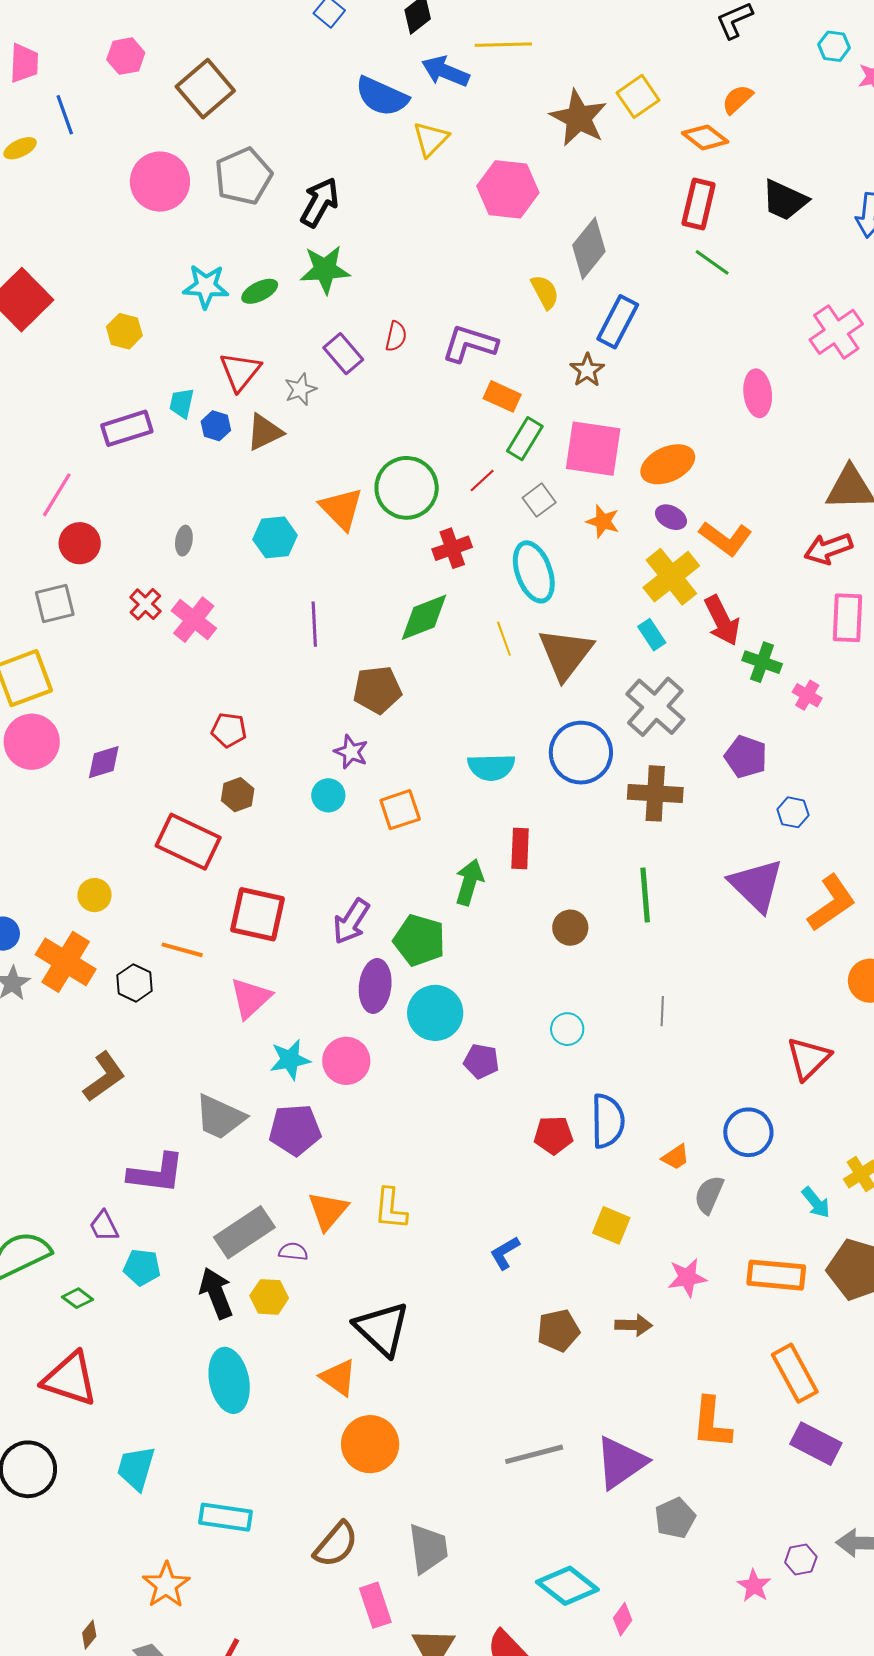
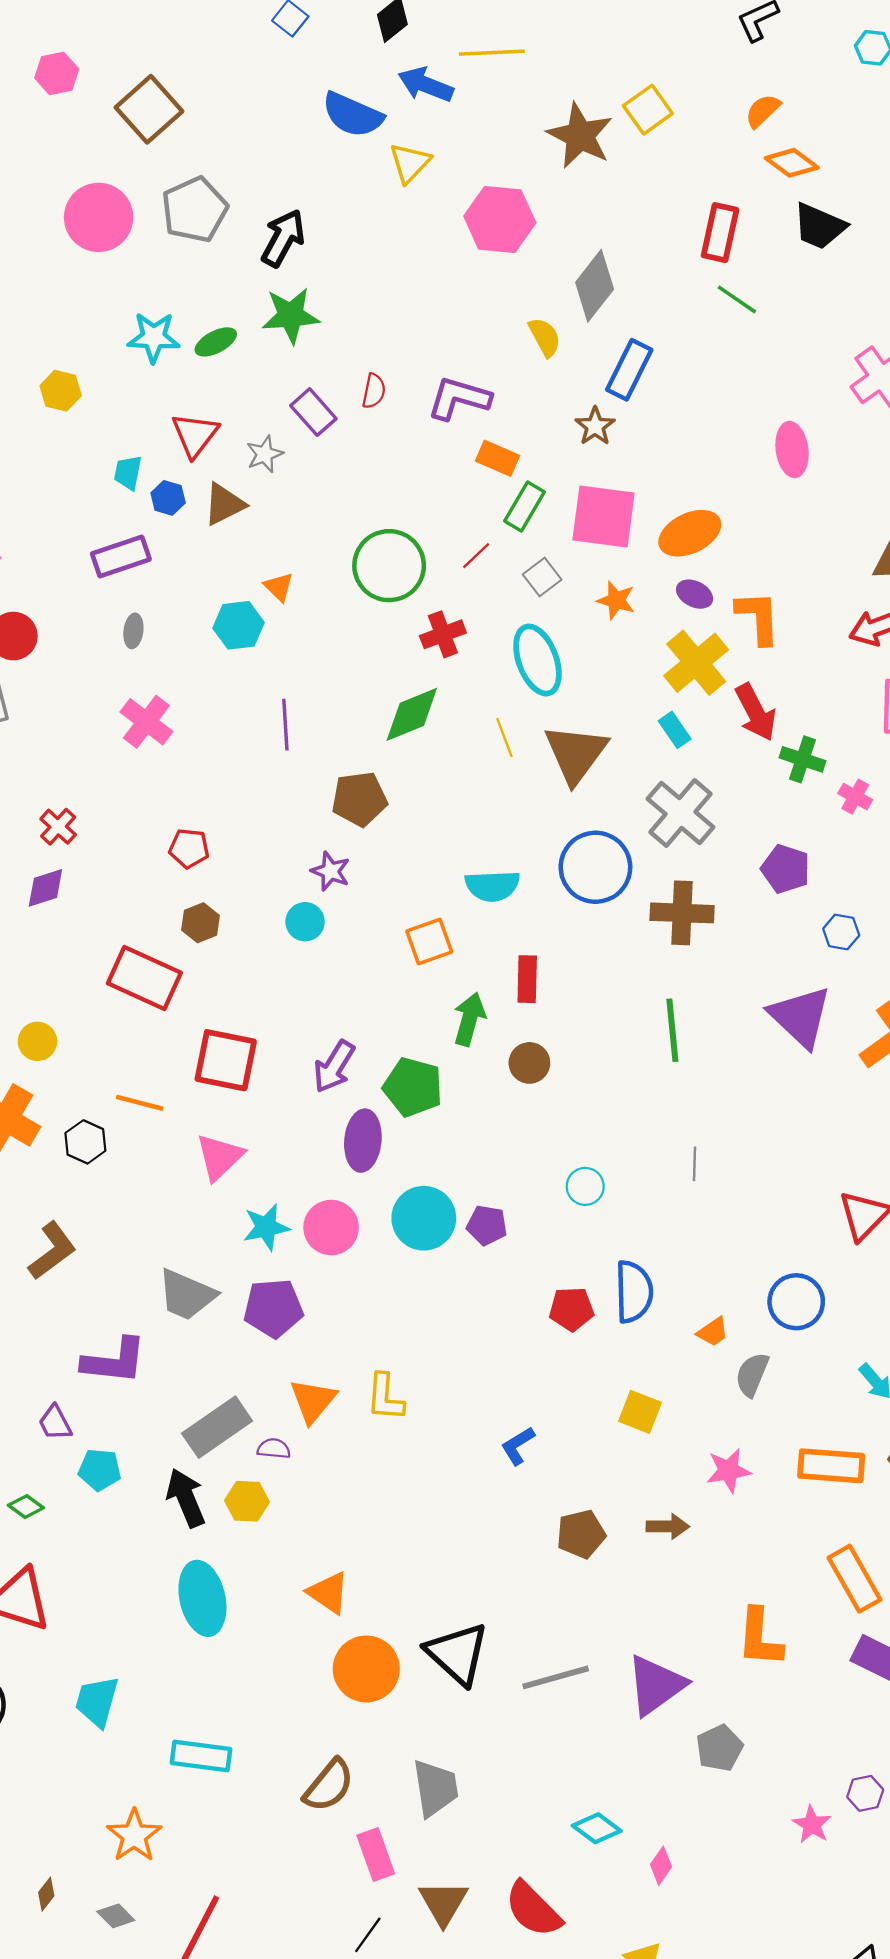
orange diamond: (705, 137) -> (792, 163), moved
purple rectangle: (127, 428) -> (121, 556), moved
orange triangle: (341, 509) -> (279, 587), moved, size x0.6
orange L-shape: (726, 538) -> (758, 617), turned -128
red cross: (145, 604) -> (58, 827), moved
orange square: (400, 810) -> (429, 941), moved
brown circle: (570, 928) -> (529, 1063), moved
cyan circle: (435, 1013) -> (424, 1218), moved
black triangle: (382, 1329) -> (457, 1654), moved
cyan diamond: (567, 1586) -> (597, 1828), size x0.7

